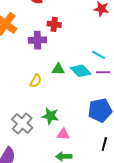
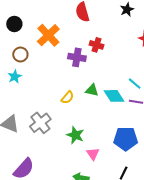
gray cross: (22, 123) -> (40, 123), moved
pink triangle: (63, 134) -> (93, 154), moved, turned 40

